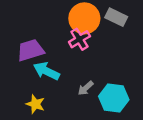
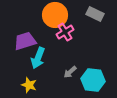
orange circle: (84, 18) -> (55, 15), moved
cyan arrow: (46, 71) -> (38, 58), turned -95

